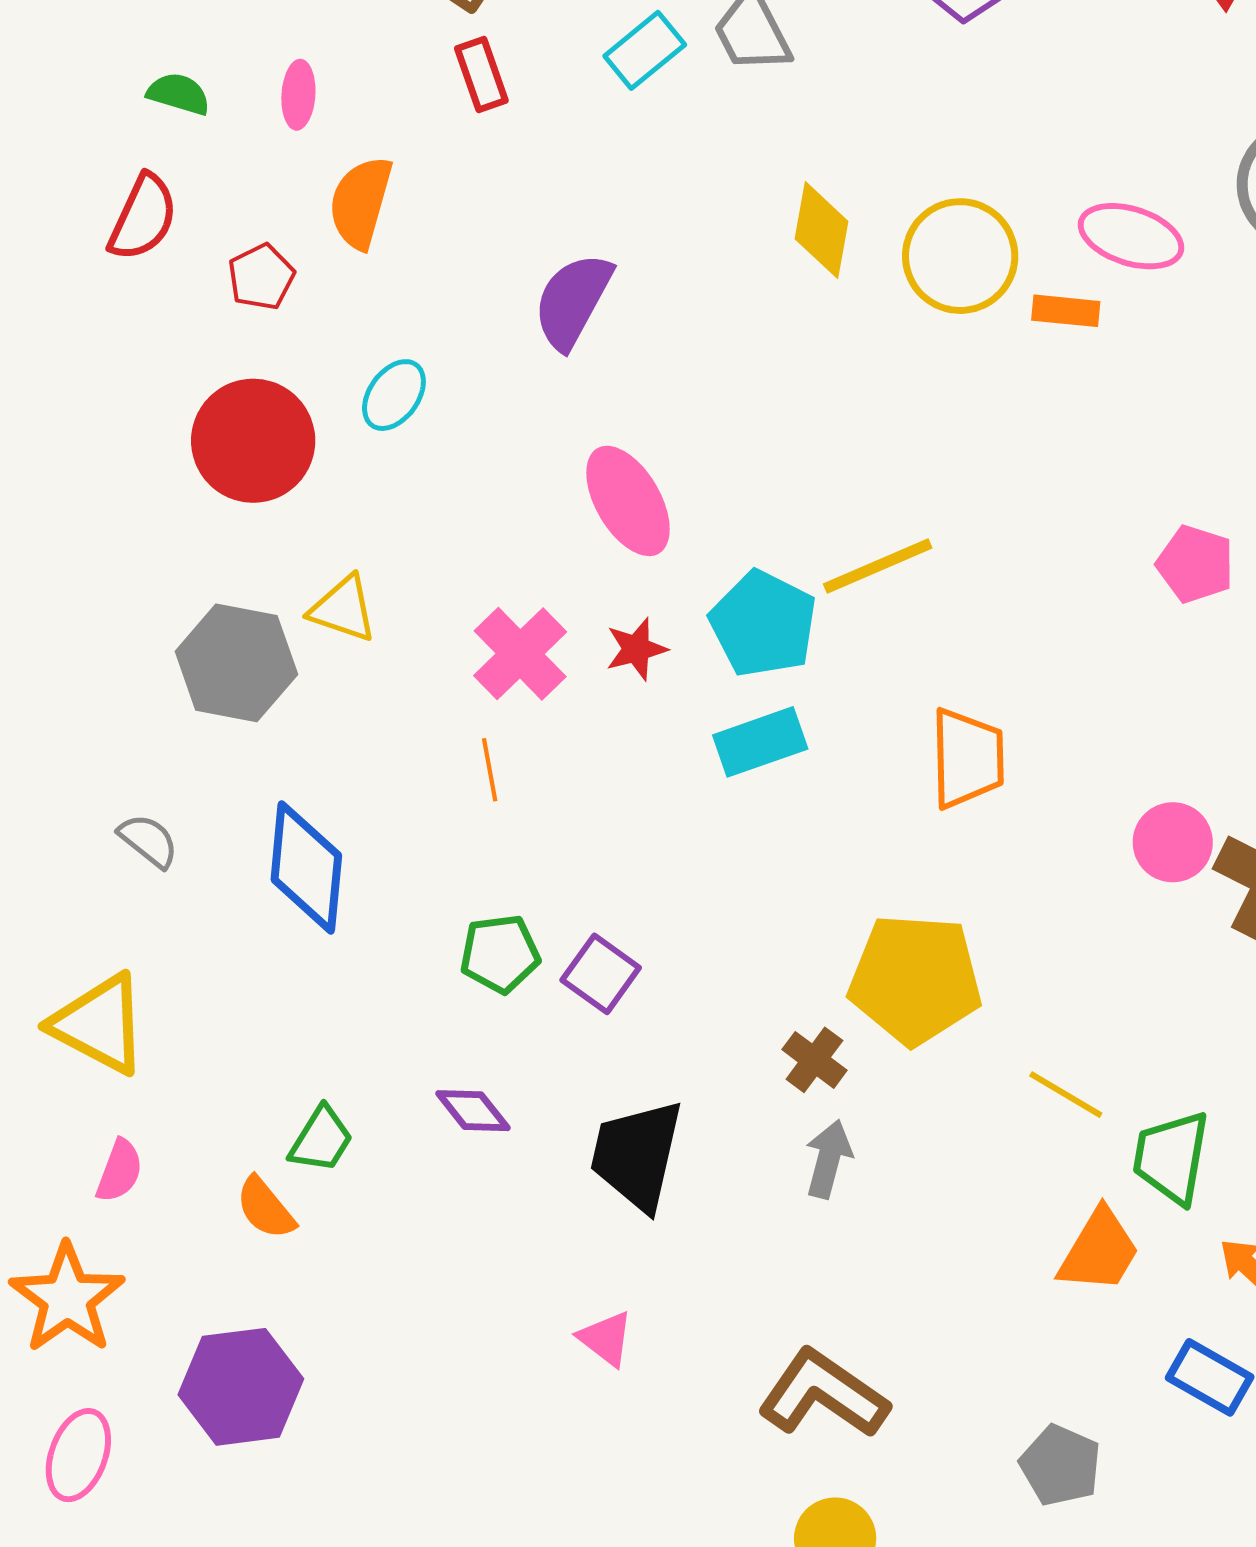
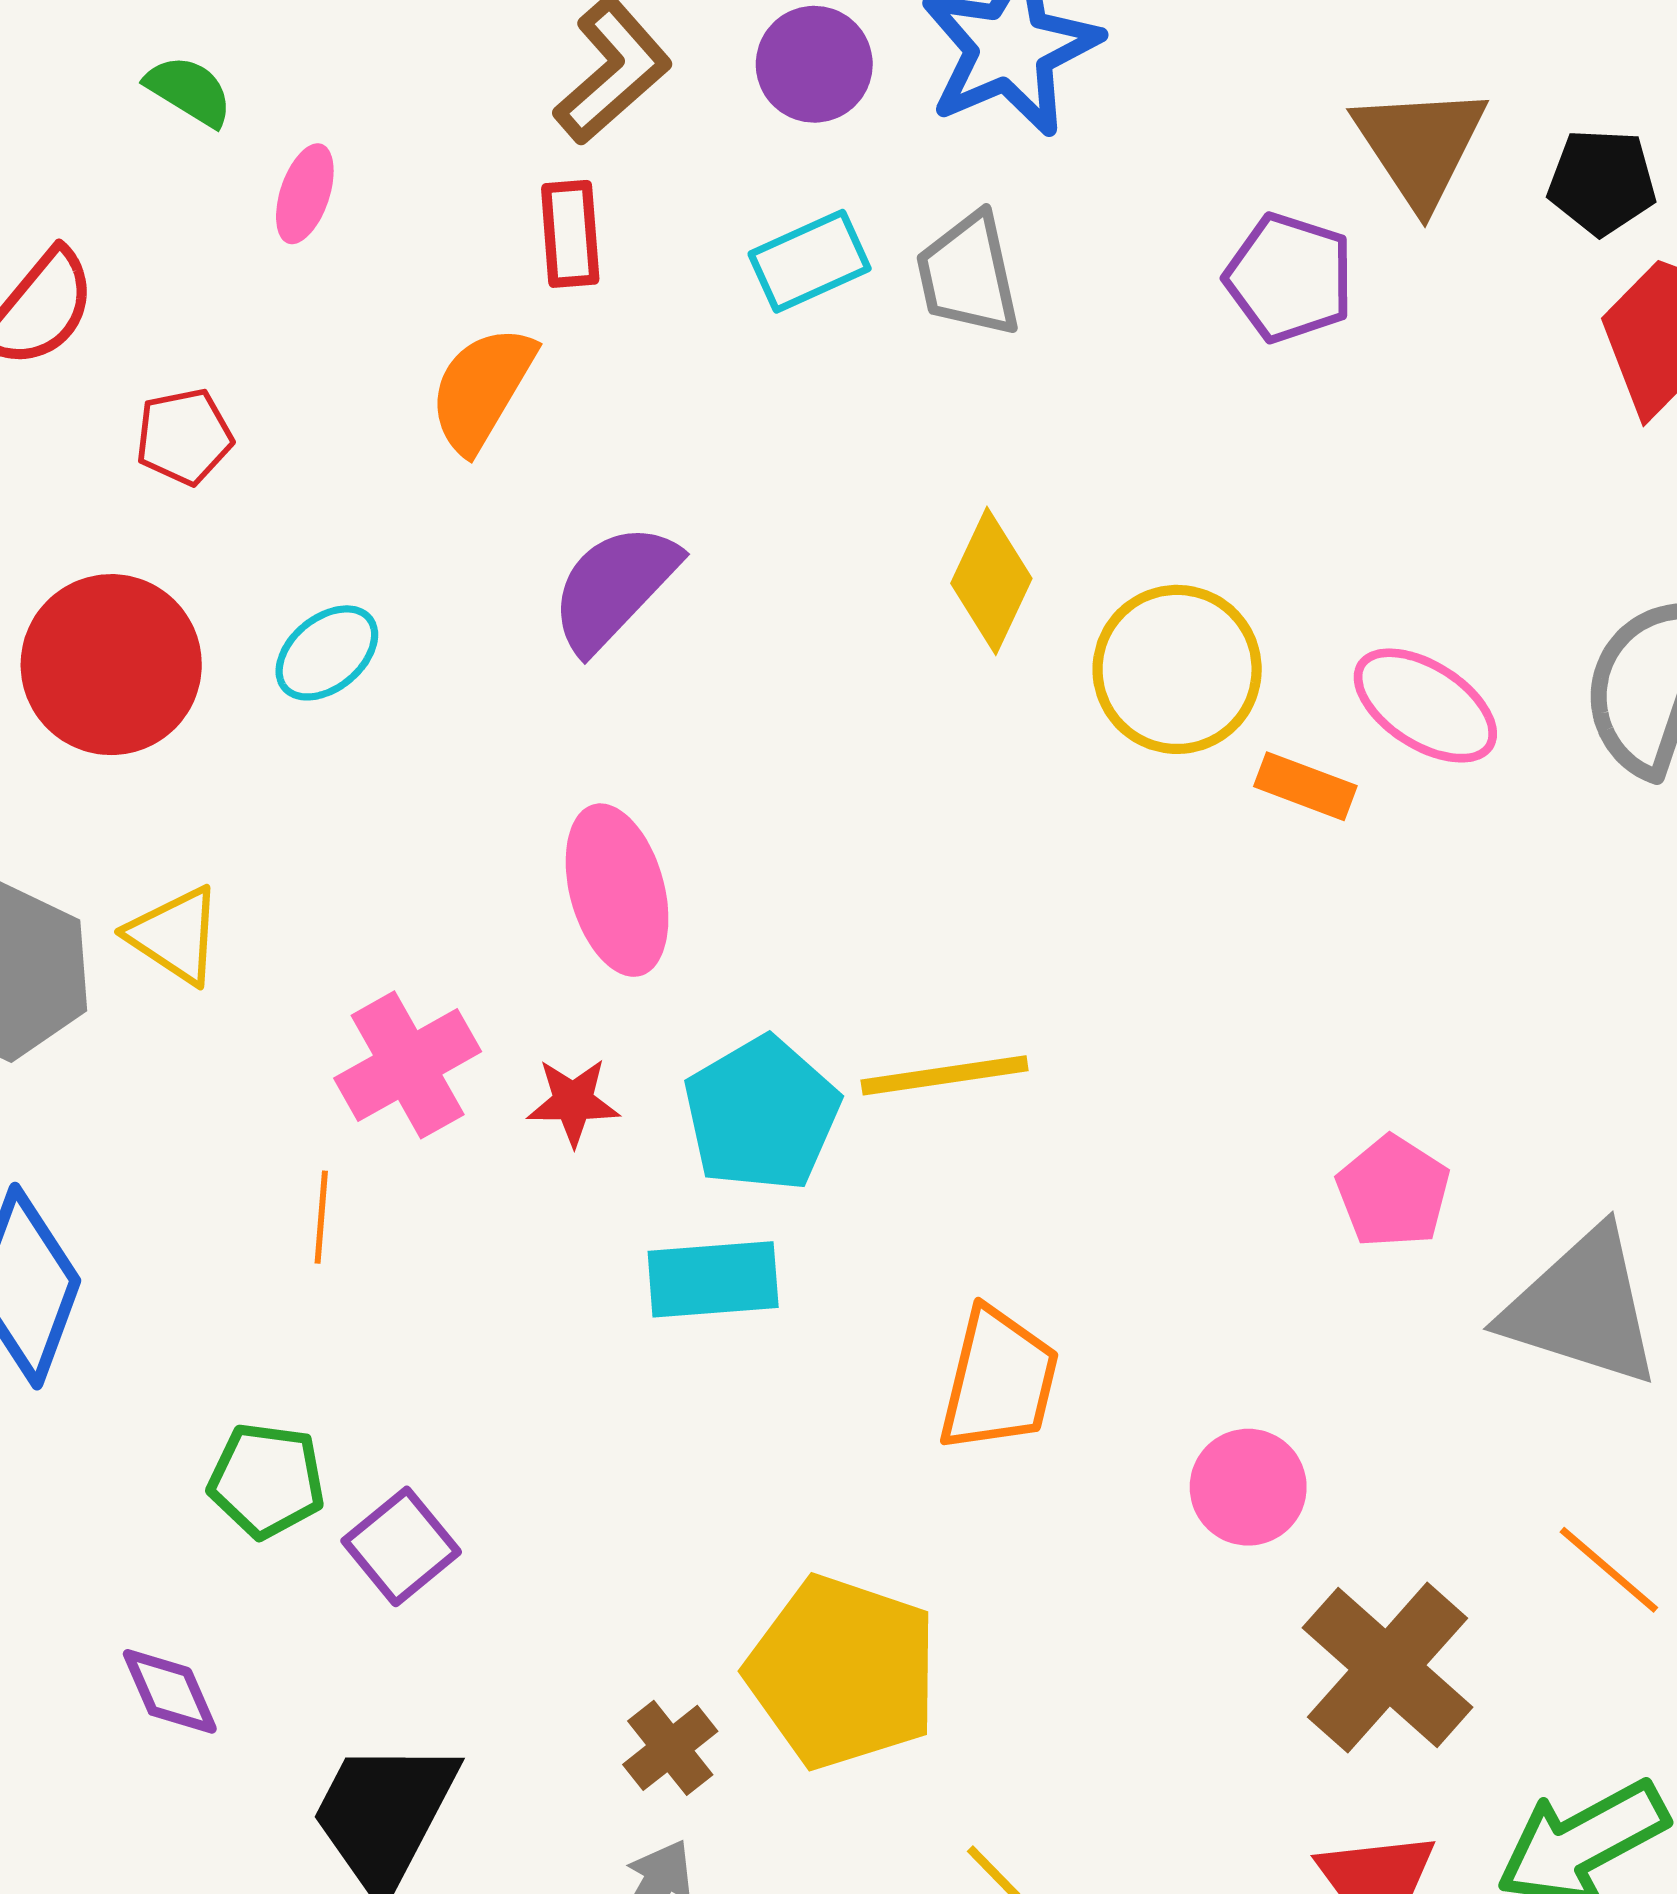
green semicircle: (179, 94) -> (189, 91), moved
orange semicircle: (361, 203) -> (482, 389), moved
pink circle: (1173, 842) -> (1248, 1487), moved

